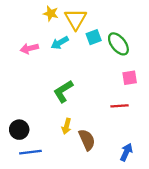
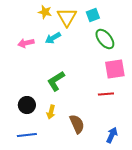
cyan square: (94, 37) -> (93, 15), moved
pink square: (130, 78) -> (115, 69), size x1.5
yellow arrow: (67, 126) -> (51, 112), moved
black circle: (19, 130) -> (27, 105), moved

